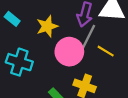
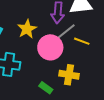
gray line: (88, 38) -> (64, 33), turned 35

